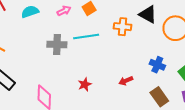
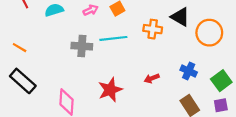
red arrow: (126, 81) -> (152, 78), moved
red star: (85, 84) -> (110, 90), size x1.6

